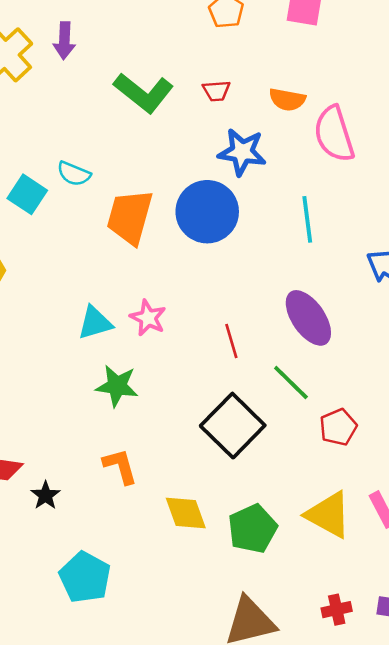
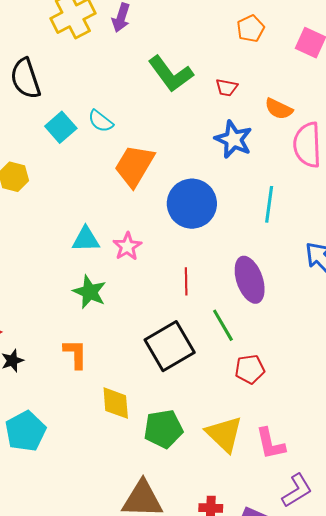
blue circle: (207, 212) -> (192, 204), moved

